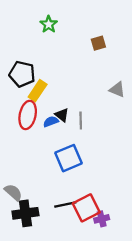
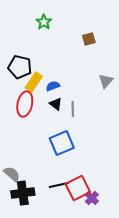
gray triangle: (117, 90) -> (106, 81), turned 49
blue semicircle: (51, 122) -> (53, 86), moved
purple cross: (102, 219) -> (92, 198), turned -32

